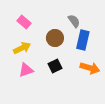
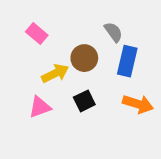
yellow arrow: (22, 48) -> (55, 73), moved

